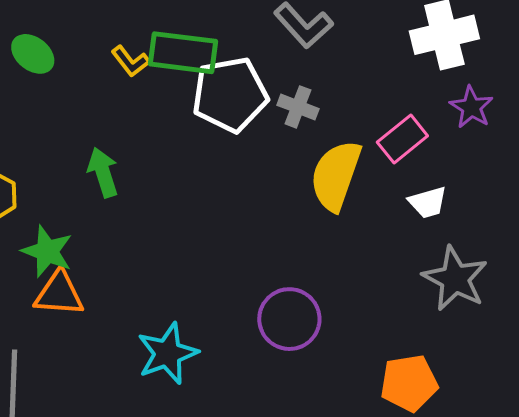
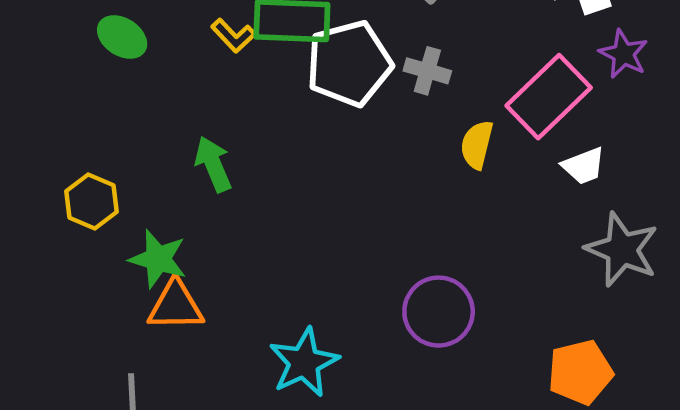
pink rectangle: (402, 139) -> (549, 97), size x1.5
yellow semicircle: (336, 176) -> (477, 145), size x0.6

